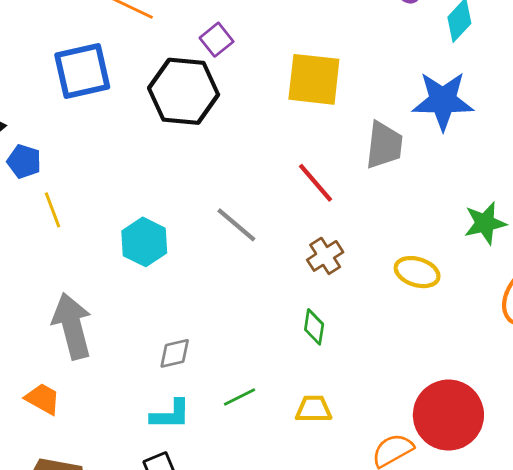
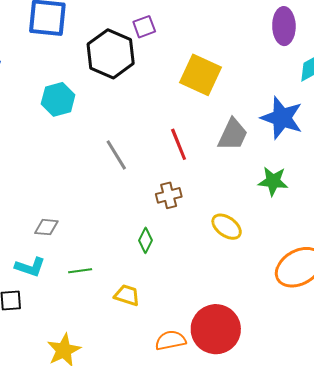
green star: (485, 223) -> (273, 181), moved
cyan hexagon: (144, 242) -> (58, 99), moved

